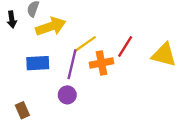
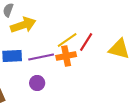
yellow line: (85, 44) -> (67, 40), moved
purple line: (72, 64) -> (41, 57), turned 65

